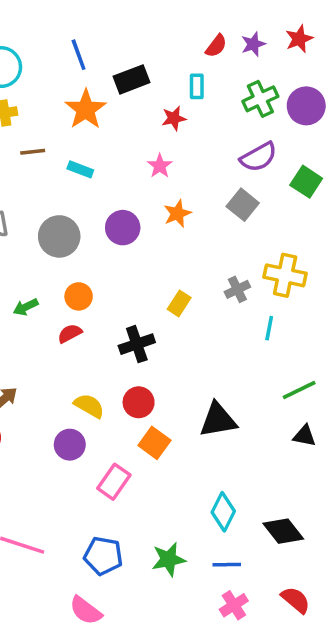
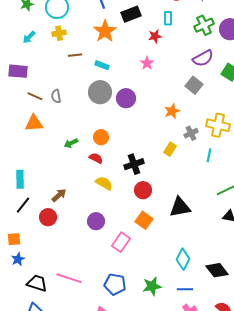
orange star: (177, 214) -> (172, 111), moved
gray circle: (59, 236) -> (100, 92), moved
yellow rectangle: (179, 303) -> (170, 149), moved
red semicircle: (70, 333) -> (96, 158), turned 56
red circle: (139, 402) -> (143, 190), moved
yellow semicircle: (89, 406) -> (104, 183), moved

